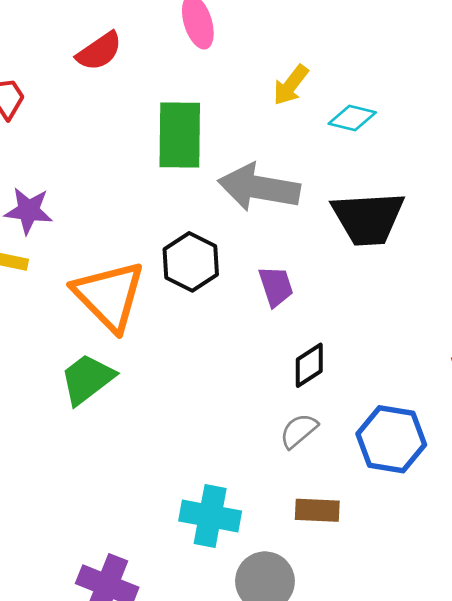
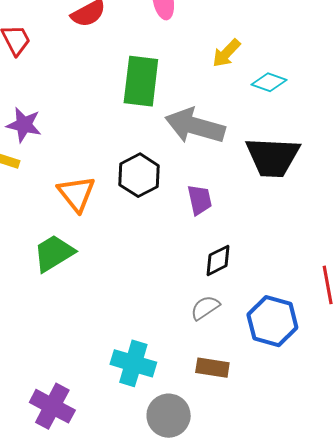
orange triangle: (109, 296) -> (76, 194), size x0.7

